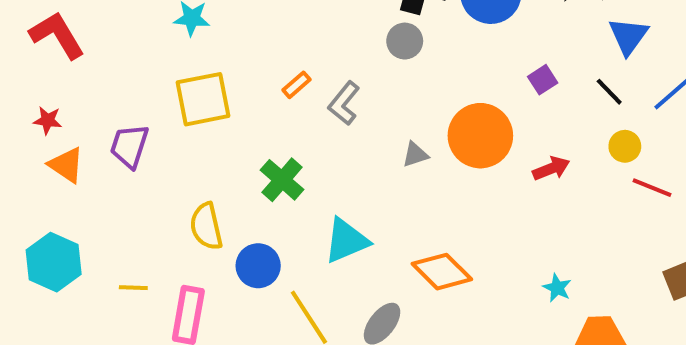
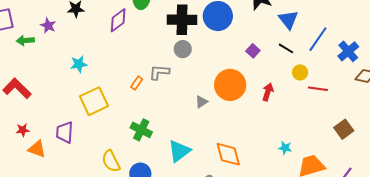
gray L-shape: (344, 103) -> (159, 72), moved, turned 70
red arrow: (551, 169) -> (268, 92), turned -36
orange diamond: (442, 272) -> (228, 154), turned 44

